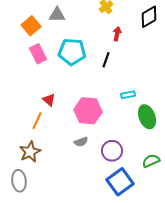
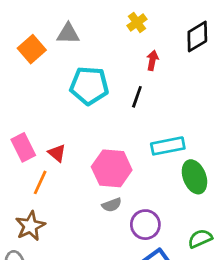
pink rectangle: (38, 54) -> (23, 147), moved
cyan rectangle: (128, 95) -> (168, 146), size x1.6
gray semicircle: (81, 142) -> (112, 205), moved

